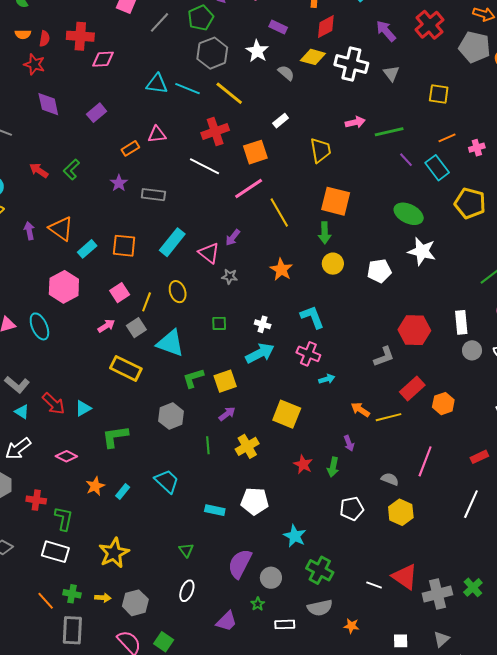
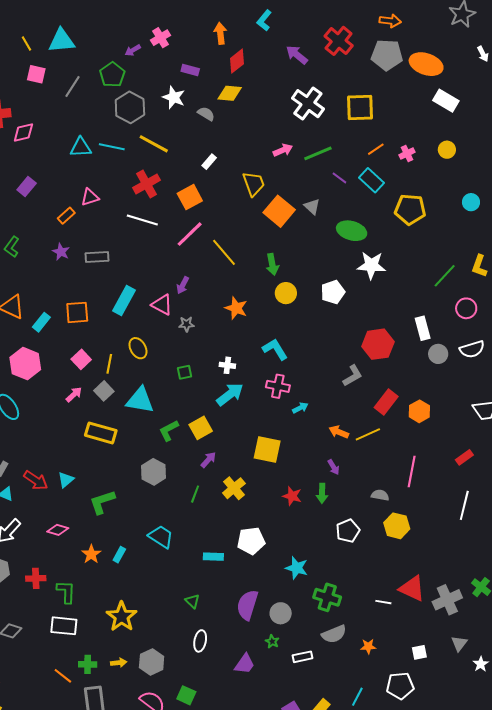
white cross: (351, 64) -> (308, 104), moved, turned 32
gray triangle: (391, 73) -> (312, 207), moved
yellow square: (439, 94) -> (360, 107), size x1.4
orange square: (336, 201) -> (279, 211), moved, turned 36
green line: (208, 445) -> (195, 494), turned 36

